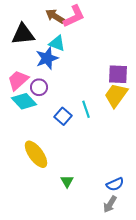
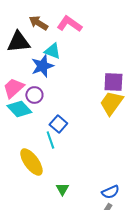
brown arrow: (55, 16) -> (38, 23), moved
pink L-shape: (74, 16) -> (69, 24), turned -120
cyan line: (86, 109) -> (50, 140), moved

